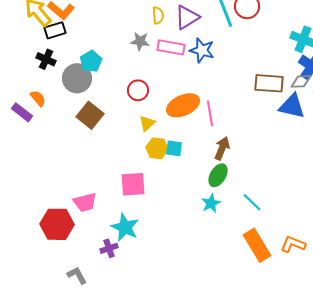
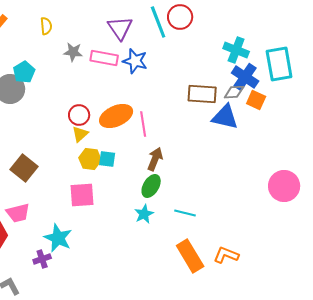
yellow semicircle: (158, 15) -> (46, 26), moved
purple triangle: (187, 17) -> (120, 28), turned -32
red circle: (138, 90) -> (79, 115), moved
brown square: (90, 115) -> (24, 168), moved
pink square: (133, 184) -> (82, 195), moved
cyan line: (252, 202) -> (185, 213), turned -30

